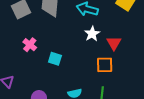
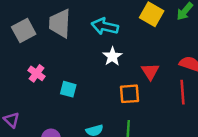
red triangle: (114, 43) -> (150, 71), moved

